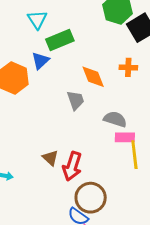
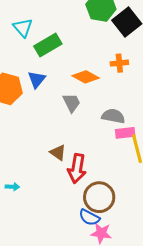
blue triangle: (40, 61) -> (37, 79), moved
orange diamond: (93, 77) -> (86, 77), turned -32
brown triangle: (50, 158) -> (58, 152), moved

